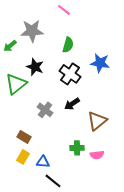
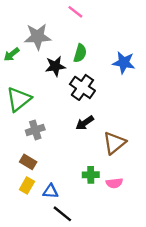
blue star: (100, 63) -> (124, 63), moved
black star: (35, 67) -> (55, 66), moved, turned -30
gray cross: (45, 110) -> (35, 130), moved, turned 35

